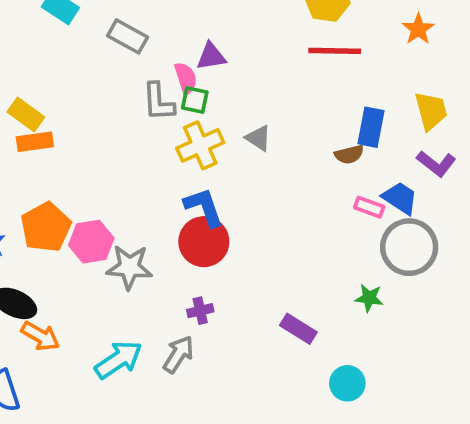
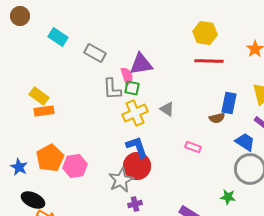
purple triangle: (211, 56) -> (141, 64), size x1.4
pink rectangle: (369, 207) -> (193, 147), moved
gray star: (129, 267) -> (121, 180), moved, turned -30

